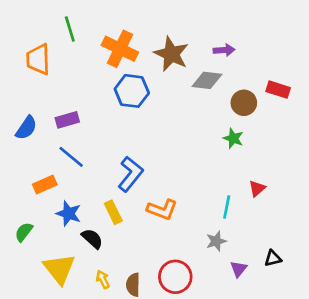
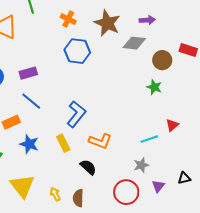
orange cross: (120, 49) -> (68, 19), size x0.6
cyan line: (227, 207) -> (149, 139), turned 60
black semicircle: (92, 239) -> (88, 167), moved
red circle: (175, 277) -> (126, 192), moved

